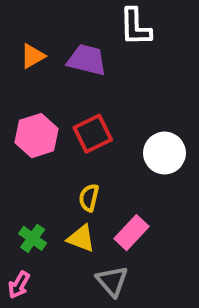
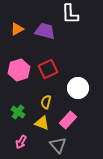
white circle: (164, 153) -> (78, 88), moved
green cross: (33, 238) -> (18, 112), moved
pink arrow: (19, 285) -> (21, 142), moved

